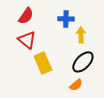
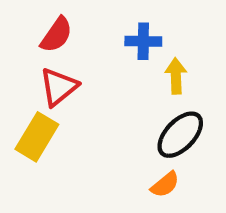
red triangle: (27, 40) -> (59, 87), turned 42
yellow rectangle: (43, 63) -> (37, 137), moved, turned 55

